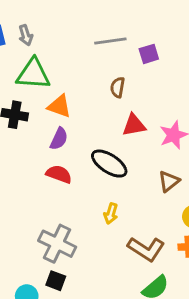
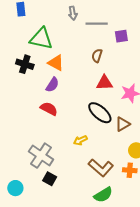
gray arrow: (26, 35) -> (73, 13), moved
black ellipse: (109, 164) -> (100, 113), moved
yellow arrow: (111, 213) -> (80, 140), turned 40
black square: (56, 281) -> (50, 179), moved

